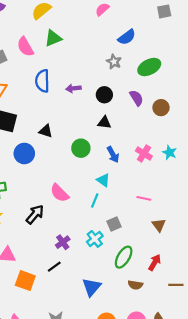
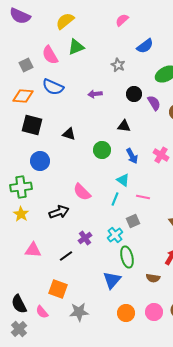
gray star: (114, 62) -> (118, 65), moved
blue semicircle: (42, 81) -> (53, 87), moved, turned -65
black circle: (104, 95) -> (134, 94), moved
blue circle: (24, 154) -> (40, 161), moved
pink line: (144, 198) -> (143, 197), moved
black arrow: (35, 214) -> (59, 212), turned 30
green ellipse: (124, 257) -> (127, 257), moved, turned -45
black line: (54, 267) -> (66, 256), moved
orange square: (25, 281) -> (58, 289), moved

